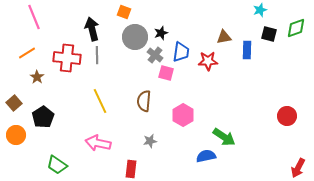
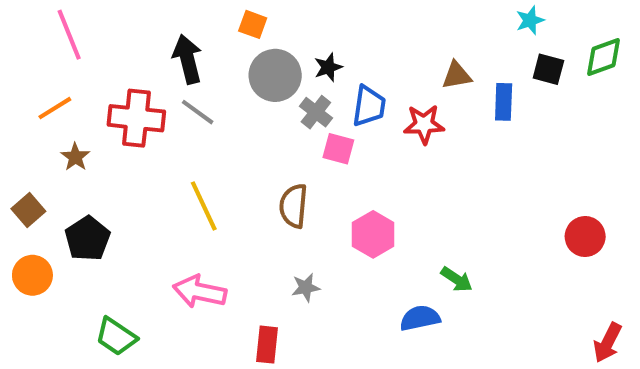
gray line: (97, 55) -> (198, 112), turned -54
green arrow: (224, 137) -> (457, 279), size x0.7

